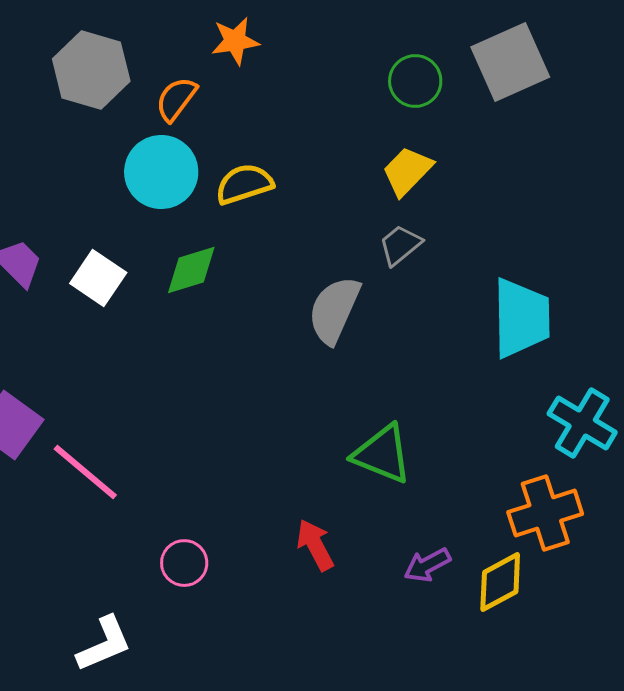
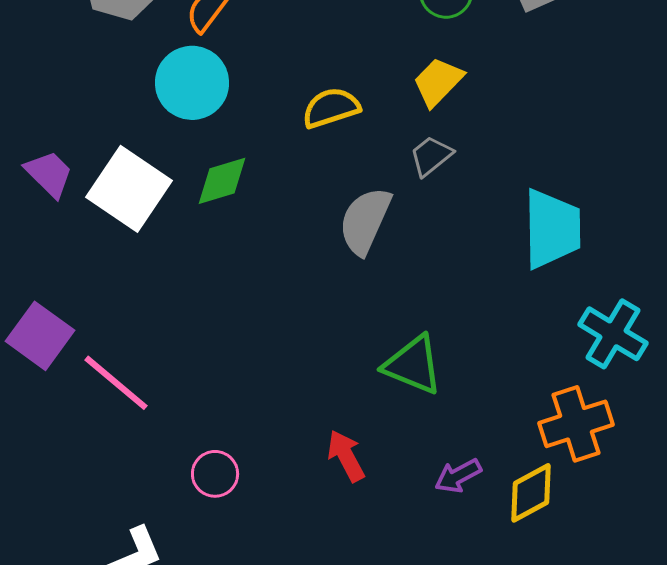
yellow semicircle: (244, 184) -> (331, 108), moved
white square: (98, 278) -> (129, 189), size x1.5

